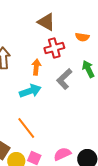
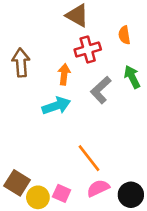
orange semicircle: (82, 37) -> (124, 35), turned 72
orange line: (26, 128) -> (89, 158), moved

